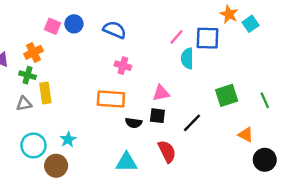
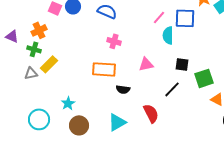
yellow rectangle: (45, 93) -> (49, 64), turned 54
green square: (227, 95) -> (204, 78), moved
black square: (157, 116) -> (182, 64), moved
cyan circle: (33, 145) -> (39, 119), moved
cyan triangle: (126, 162) -> (117, 122), turned -30
brown circle: (56, 166) -> (79, 125), moved

